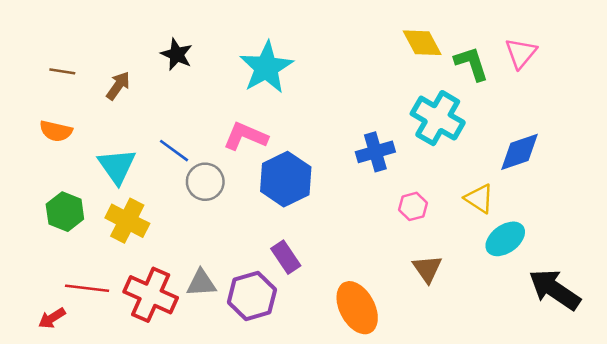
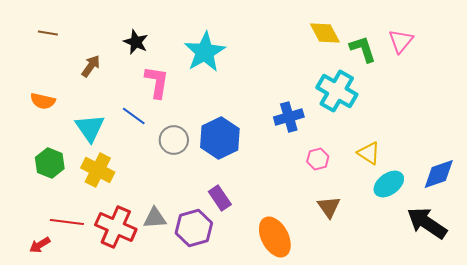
brown line: (62, 71) -> (48, 33), moved
pink L-shape: (245, 136) -> (157, 82), moved, turned 76
blue diamond: (520, 152) -> (439, 174), moved
gray circle: (205, 182) -> (174, 140), moved

